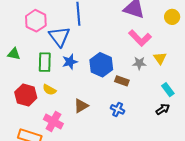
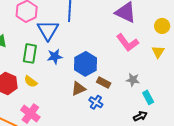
yellow triangle: (160, 58) -> (158, 52), moved
gray star: (139, 63) -> (133, 80), moved
brown triangle: (81, 106) -> (78, 89), moved
blue cross: (118, 109) -> (96, 102), moved

